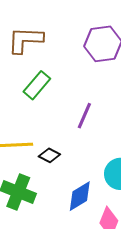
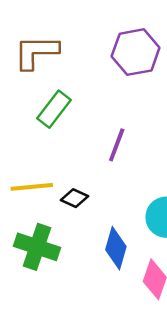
blue diamond: (80, 196) -> (116, 248), turned -40

